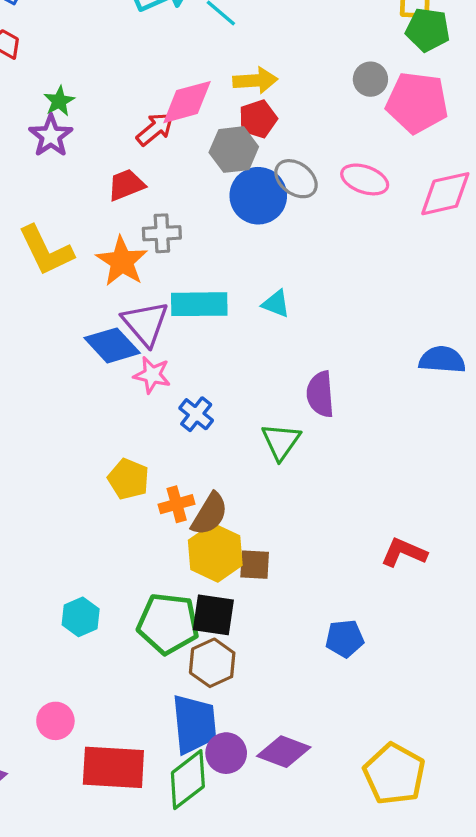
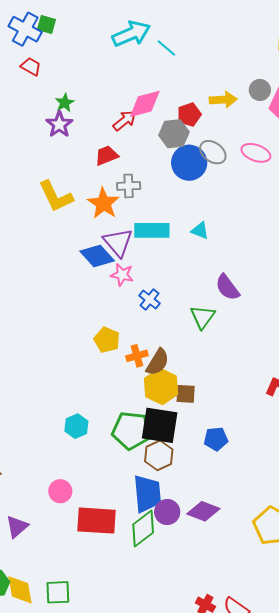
yellow arrow: (255, 80) -> (223, 100), moved
purple semicircle: (320, 394) -> (227, 287), turned -32
black square: (213, 615) -> (160, 425), size x1.4
blue pentagon: (345, 638) -> (216, 439), moved

